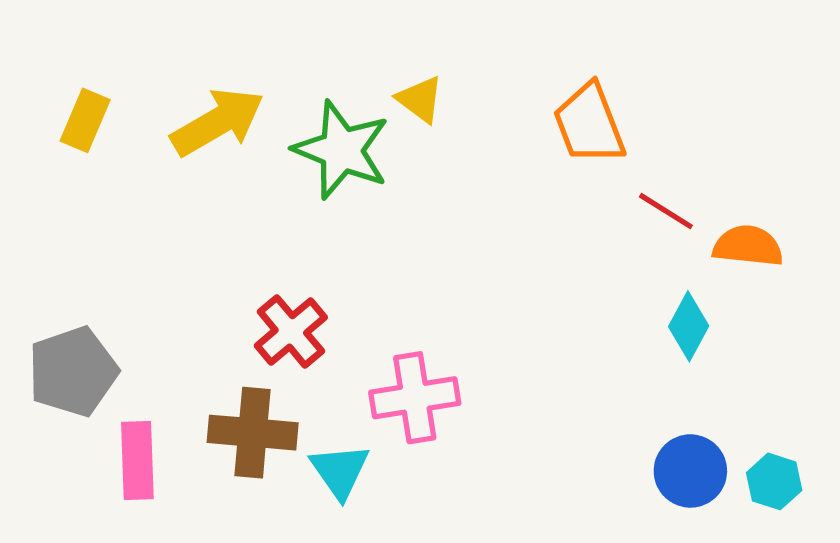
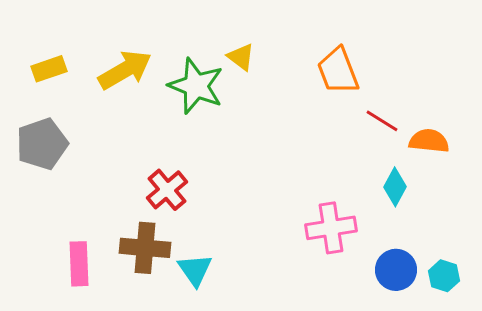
yellow rectangle: (85, 120) -> (49, 69), turned 48
gray pentagon: (73, 372) -> (42, 144), moved
pink cross: (415, 398) -> (331, 228), moved

